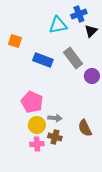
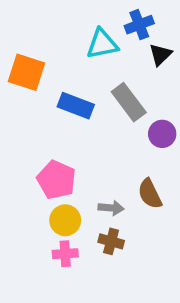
orange square: (15, 41) -> (26, 72), size x1.5
gray arrow: (55, 118) -> (111, 208), moved
brown semicircle: (85, 128) -> (150, 194), moved
brown cross: (55, 137) -> (111, 241), moved

